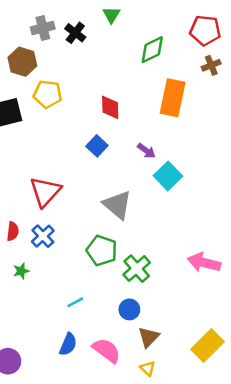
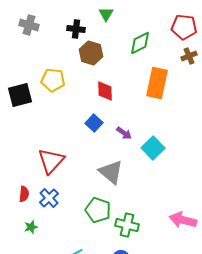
gray cross: (43, 28) -> (29, 25), moved, turned 30
black cross: (75, 33) -> (76, 29), turned -30
brown hexagon: (22, 62) -> (91, 53), moved
purple arrow: (146, 151) -> (124, 133), moved
green cross: (137, 269) -> (127, 225), turned -35

